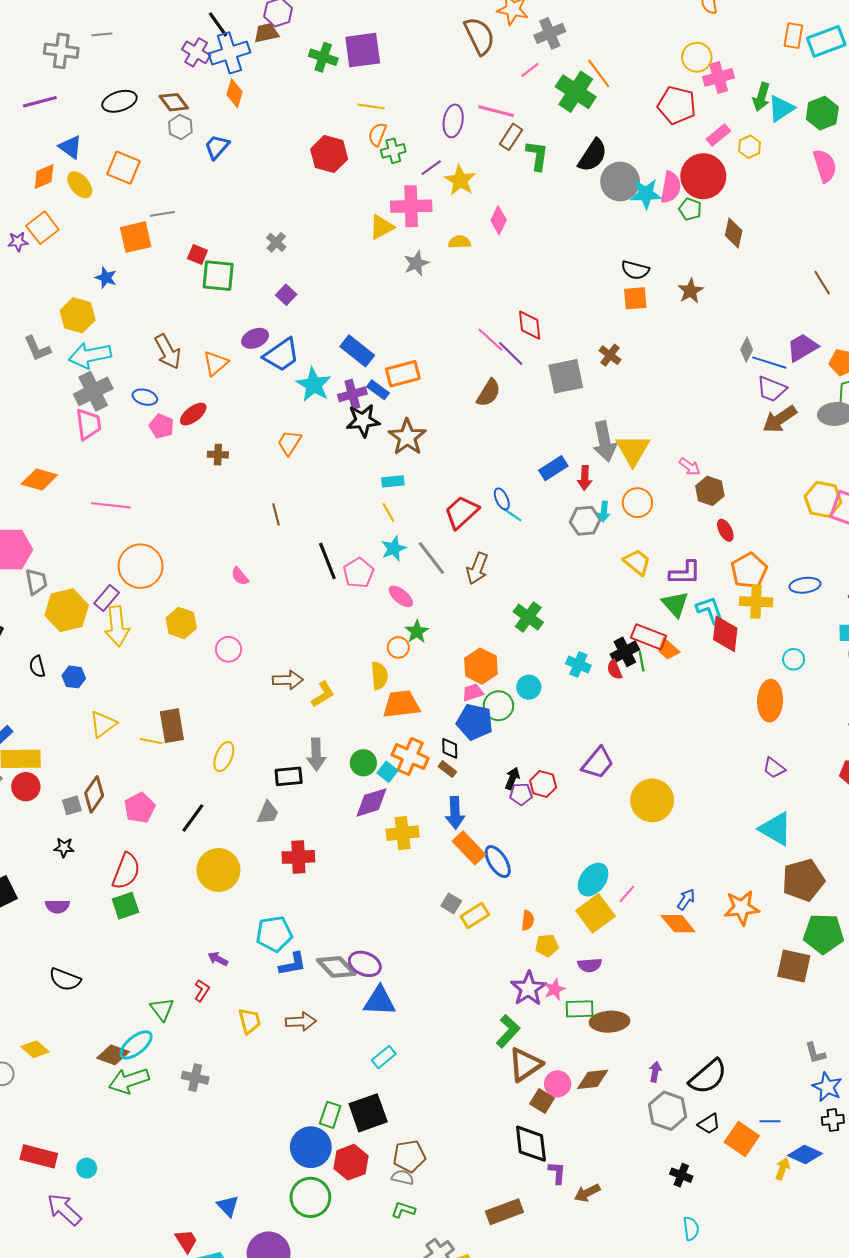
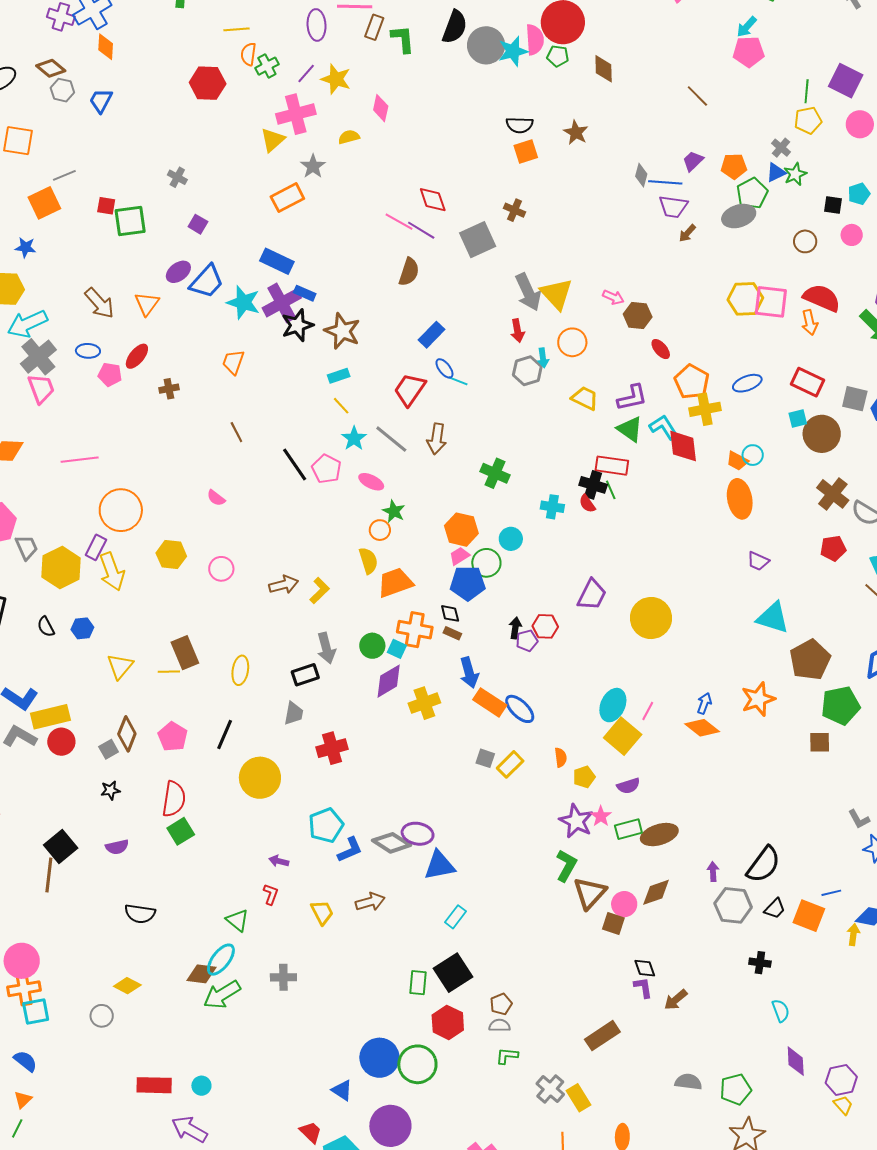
purple trapezoid: (802, 347) -> (693, 161), size x0.7
orange rectangle: (403, 374) -> (287, 198), moved
purple cross: (352, 394) -> (282, 303), size x1.4
brown arrow: (780, 419) -> (687, 233), size x0.6
blue rectangle: (553, 468) -> (431, 335), moved
orange trapezoid: (668, 649) -> (737, 461), moved
black cross: (625, 652) -> (593, 485), turned -32
brown square: (794, 966) -> (820, 742), size x0.7
black diamond: (531, 1144) -> (645, 968), moved, size x0.6
blue circle: (311, 1147) -> (379, 1058), moved
brown pentagon: (409, 1156) -> (501, 1004), size x0.7

